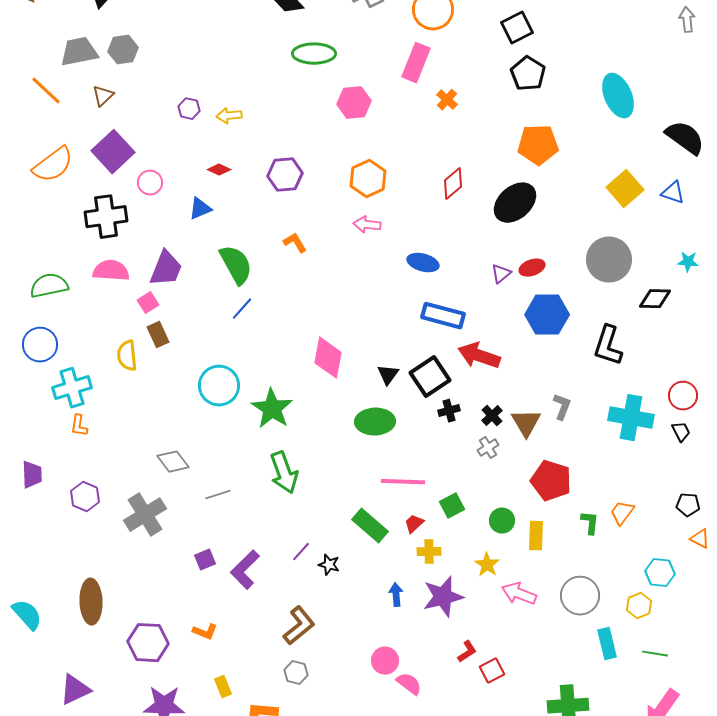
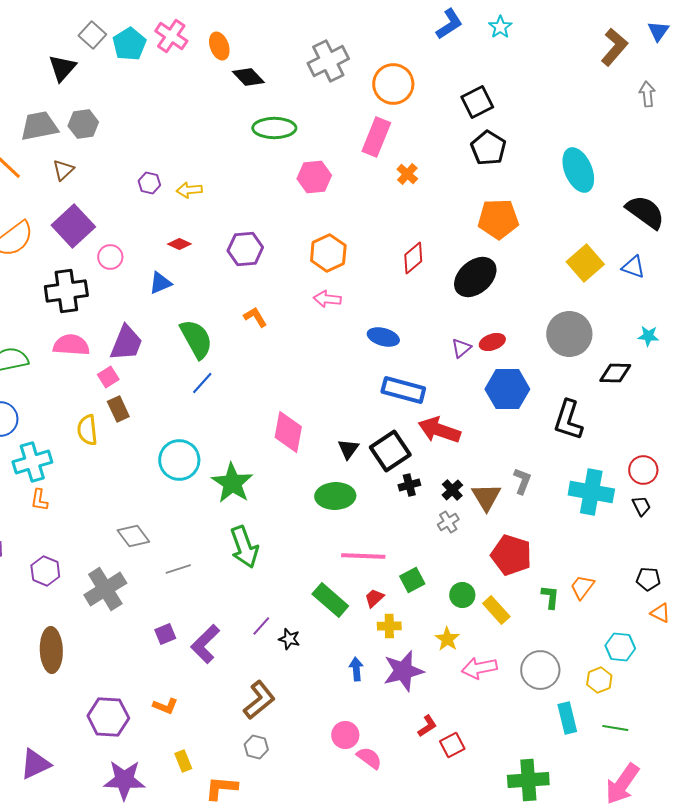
yellow rectangle: (536, 536) -> (496, 610), turned -44
pink arrow: (519, 594) -> (479, 668), turned -32
brown ellipse: (91, 602) -> (51, 650), moved

